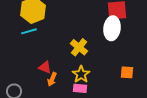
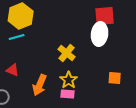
red triangle: (45, 67) -> (13, 70), moved
orange arrow: (52, 79) -> (40, 85), size x1.5

